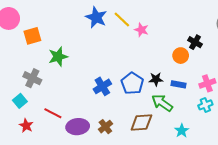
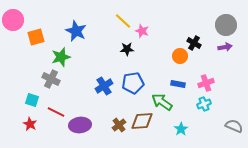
blue star: (96, 17) -> (76, 31), moved
gray cross: (32, 78) -> (51, 79), moved
black star: (156, 79) -> (127, 49), moved
blue pentagon: (132, 83) -> (133, 83), turned 30
cyan square: (20, 101) -> (32, 100), moved, turned -32
brown cross: (105, 127) -> (119, 125), moved

